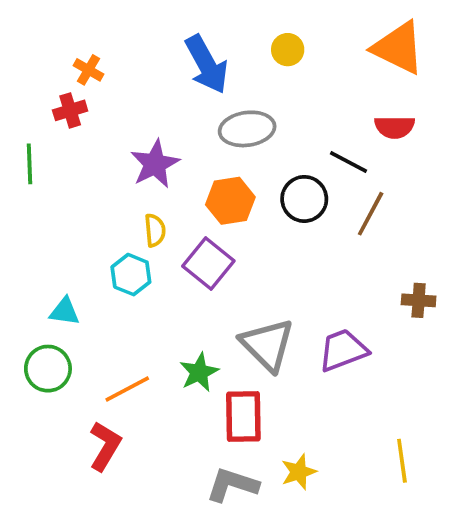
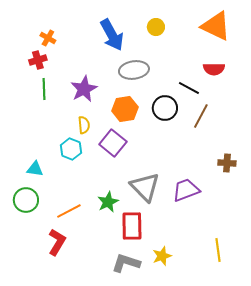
green line: (30, 164) -> (44, 89), moved

